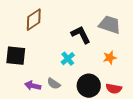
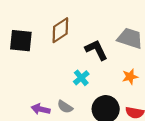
brown diamond: (34, 20) -> (60, 30), moved
black square: (16, 56) -> (21, 41), moved

